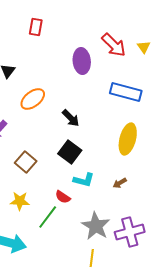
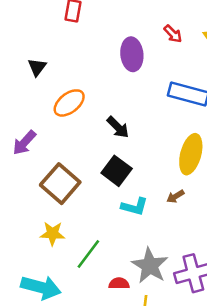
red arrow: (114, 45) -> (173, 34), size x0.6
brown square: (26, 162) -> (60, 184), size x1.4
brown arrow: (120, 183) -> (175, 196), moved
red semicircle: (63, 197) -> (119, 283), moved, turned 147

